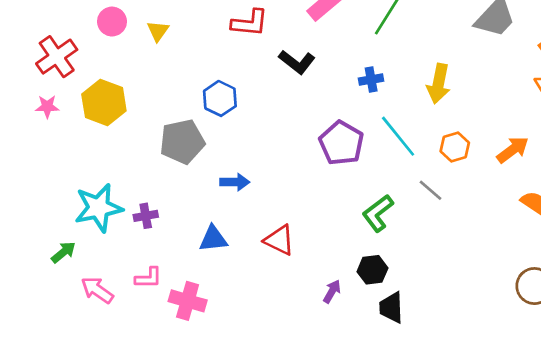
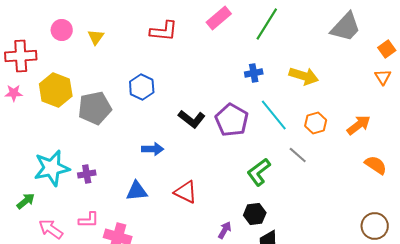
red cross: (57, 57) -> (21, 56), turned 32
black L-shape: (297, 62) -> (192, 119), moved
yellow arrow: (439, 84) -> (304, 76), turned -84
gray pentagon: (182, 142) -> (95, 108), moved

